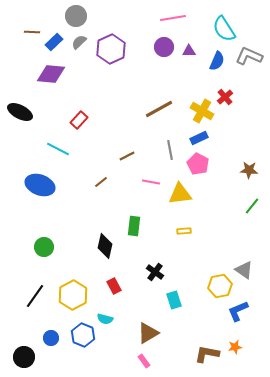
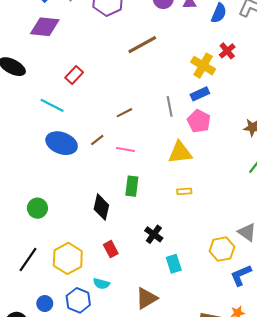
brown line: (159, 109) -> (142, 45), moved
pink line: (151, 182) -> (126, 149), moved
blue ellipse: (40, 185) -> (62, 143), moved

